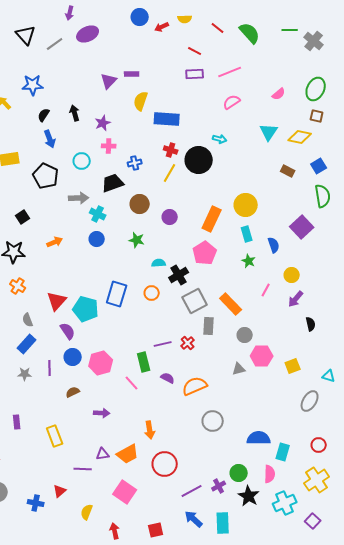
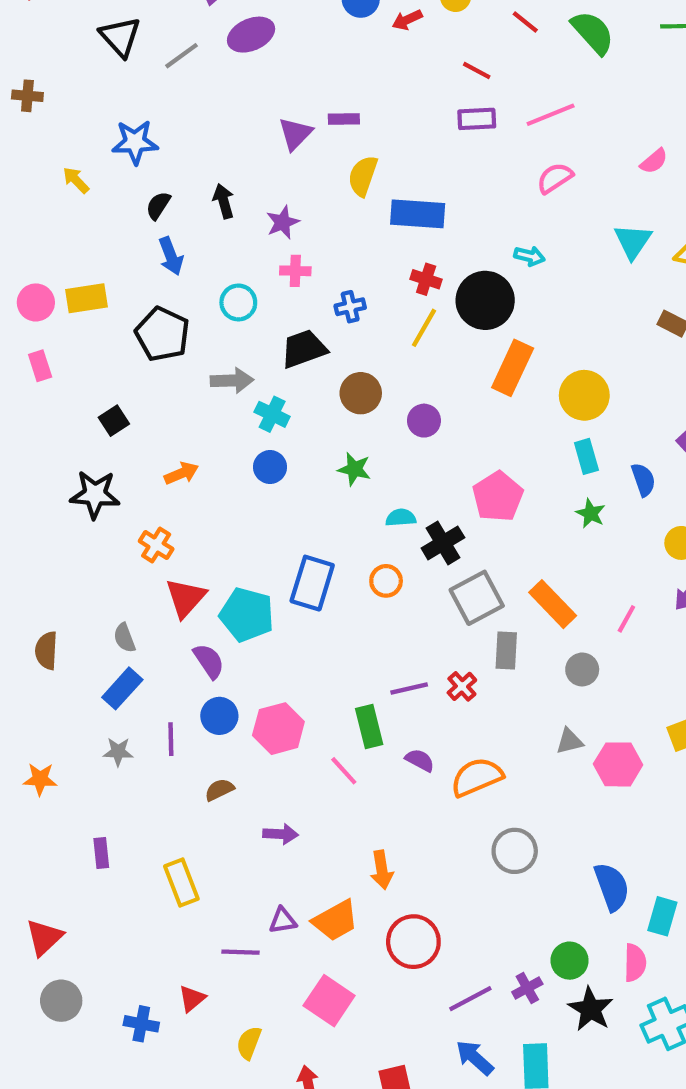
orange rectangle: (212, 219) -> (513, 368), moved
orange cross: (18, 286) -> (156, 545), moved
pink line: (266, 290) -> (626, 619), moved
pink hexagon: (262, 356) -> (618, 764), moved
blue semicircle: (259, 438) -> (612, 887), turned 70

